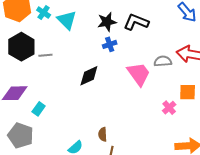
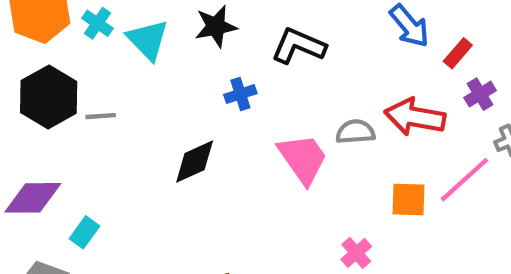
black star: (107, 22) -> (216, 26), moved
pink cross: (169, 108) -> (356, 253), moved

